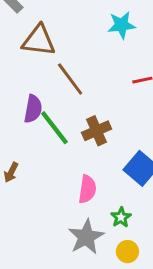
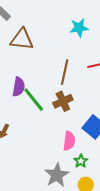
brown line: (70, 79) -> (65, 72), moved, turned 50
pink semicircle: (87, 189) -> (69, 141), moved

